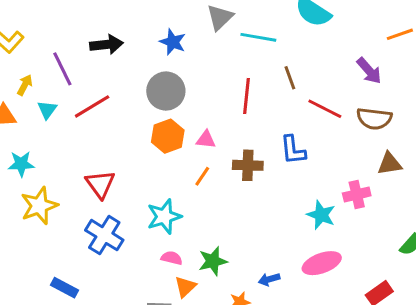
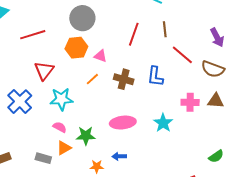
red line: (92, 106) -> (33, 35), moved
red triangle: (100, 184) -> (44, 70), moved
pink cross: (357, 194) -> (190, 102), moved
pink ellipse: (322, 263) -> (123, 123), moved

